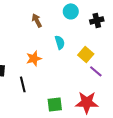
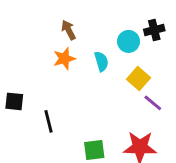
cyan circle: (71, 11) -> (129, 41), moved
orange star: (34, 58) -> (64, 59), moved

